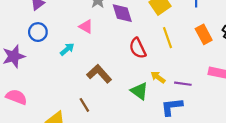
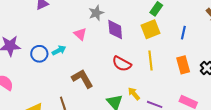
blue circle: (38, 32) -> (39, 54), moved
red semicircle: (138, 48) -> (122, 64), turned -48

